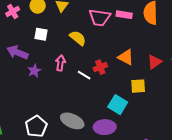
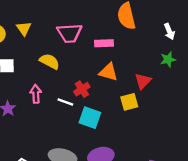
pink rectangle: (124, 15) -> (104, 43), moved
red triangle: (154, 62) -> (143, 81), moved
cyan square: (118, 105) -> (90, 118), moved

